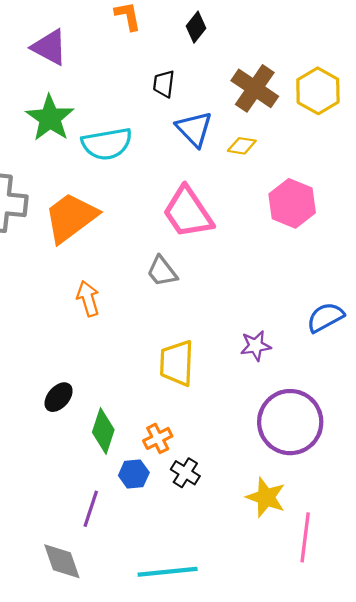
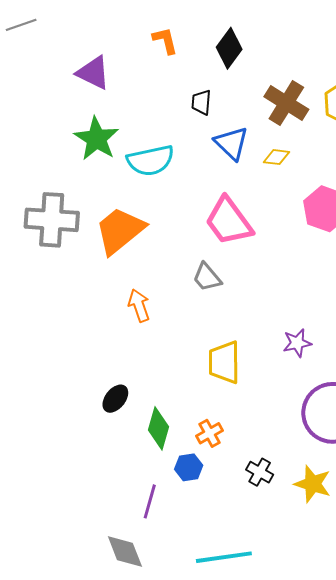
black diamond: (196, 27) -> (229, 48), size x1.4
black cross: (185, 473) -> (260, 472), moved

